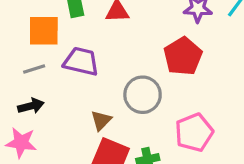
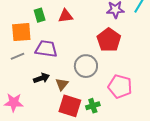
black arrow: (31, 106) -> (42, 78), moved
pink pentagon: (194, 132) -> (120, 86), turned -30

